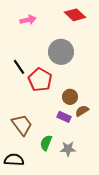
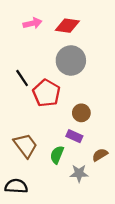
red diamond: (75, 15) -> (67, 26), moved, turned -35
brown semicircle: (82, 111) -> (100, 155), moved
green semicircle: (46, 143) -> (57, 155), moved

